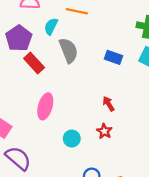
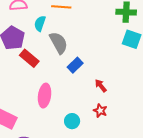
blue rectangle: (114, 57) -> (75, 65), moved, turned -56

